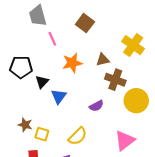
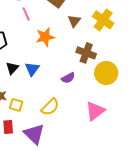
brown triangle: (103, 60) -> (74, 21), moved, turned -40
black triangle: (42, 82) -> (12, 68), moved

